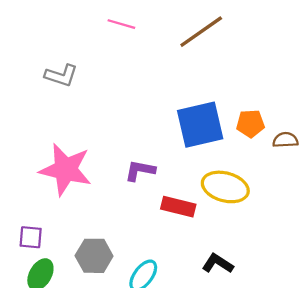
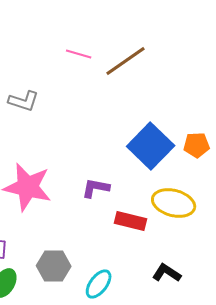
brown line: (201, 32) -> (126, 61), moved
blue square: (200, 125) -> (151, 146), turned -33

